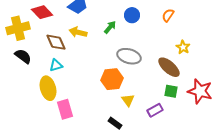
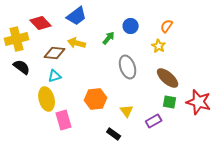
brown diamond: (56, 42) -> (55, 53), turned -60
yellow star: (183, 47) -> (159, 46), moved
gray ellipse: (129, 56) -> (128, 67), turned 55
orange hexagon: (112, 79) -> (96, 99), moved

